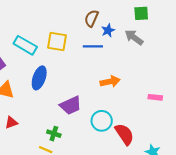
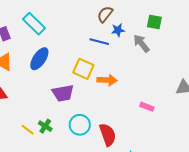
yellow square: (57, 42) -> (83, 69), moved
cyan circle: (102, 121) -> (80, 125), moved
green cross: (54, 134) -> (45, 126), moved

